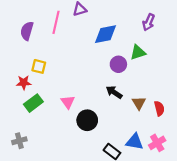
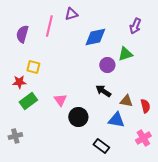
brown triangle: (139, 103) -> (126, 101), turned -48
blue triangle: (135, 142) -> (116, 120), moved

